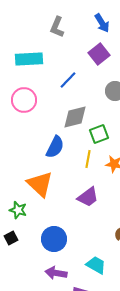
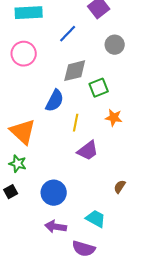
yellow line: (88, 159) -> (76, 123), moved
orange triangle: (40, 184) -> (23, 132), moved

